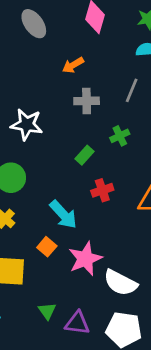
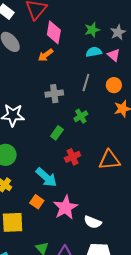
orange arrow: (73, 65) -> (46, 55), moved
white semicircle: (120, 283) -> (93, 222), size x0.7

